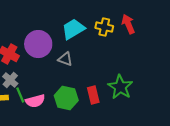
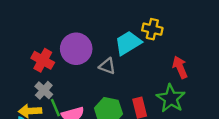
red arrow: (128, 24) -> (180, 67), moved
cyan trapezoid: (73, 29) -> (128, 43), moved

